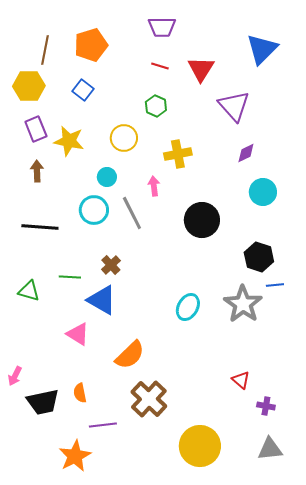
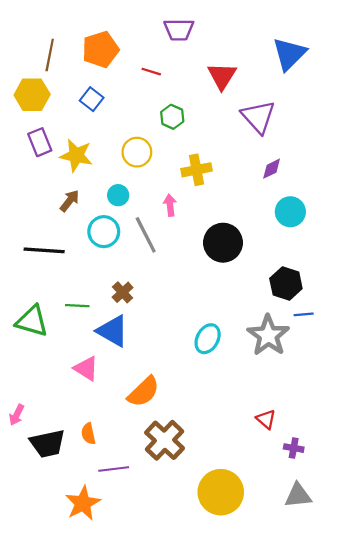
red line: (160, 66) -> (151, 72), moved
brown arrow: (37, 171) -> (70, 201), moved, turned 40
green triangle: (29, 291) -> (32, 321), size x1.4

